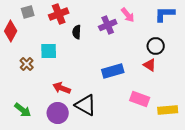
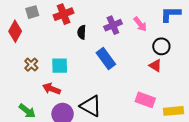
pink arrow: (128, 15) -> (140, 24), moved
cyan square: (49, 51) -> (60, 66), moved
blue rectangle: (113, 71) -> (106, 58), moved, turned 70
red arrow: (62, 88) -> (51, 89), moved

